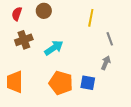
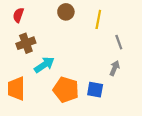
brown circle: (44, 11) -> (66, 12), moved
cyan arrow: (54, 48) -> (44, 65), moved

